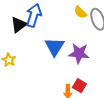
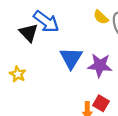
blue arrow: (34, 15) -> (46, 21), turned 110
black triangle: (19, 25) -> (29, 33), turned -36

